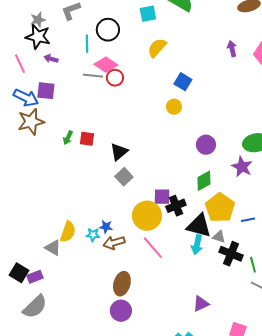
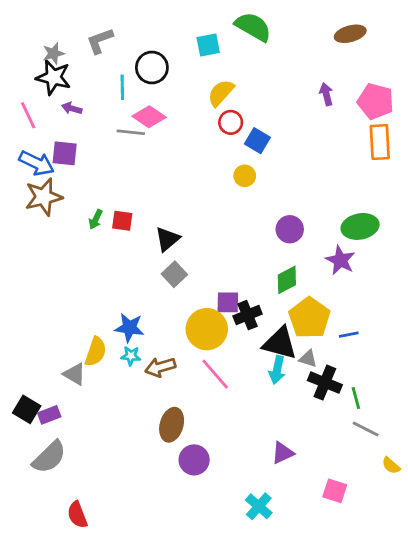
red circle: (115, 78) -> (231, 122), moved
blue star: (106, 227) -> (129, 328), moved, size x1.5
purple circle: (121, 311) -> (194, 460), moved

